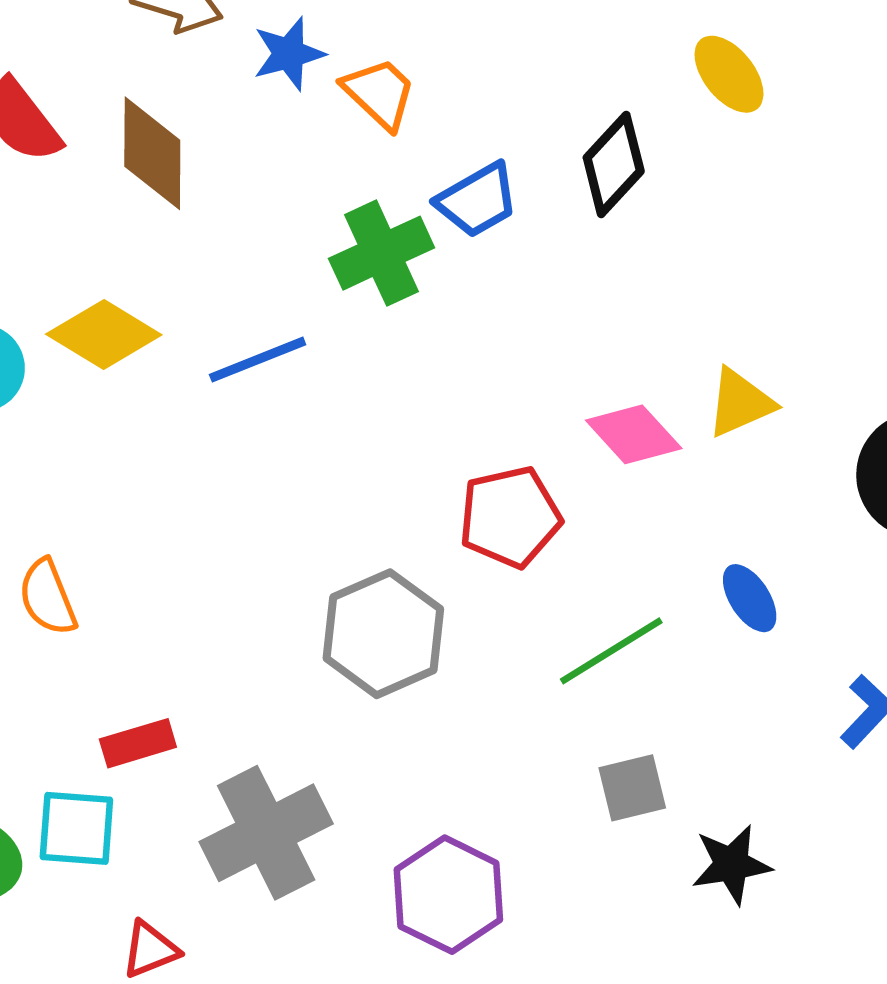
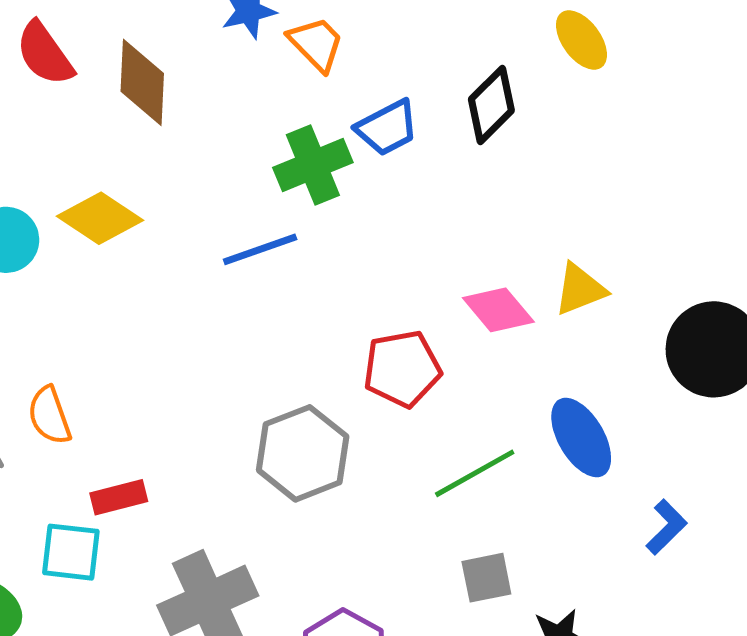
blue line: (258, 360) -> (260, 249), moved
blue ellipse: (750, 598) -> (581, 438), size x1.5
red rectangle: (138, 743) -> (119, 497), moved
cyan square: (76, 828) -> (71, 552), moved

